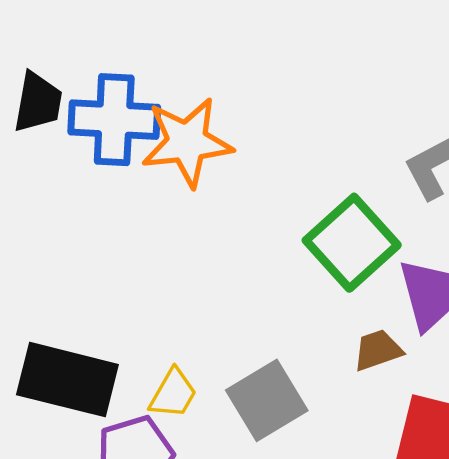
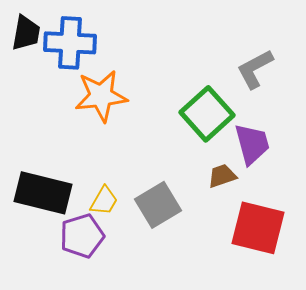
orange star: (187, 142) -> (101, 96), moved

